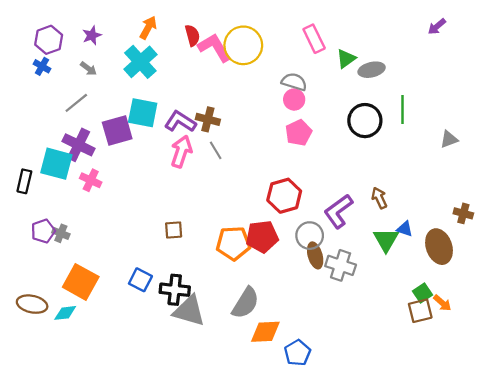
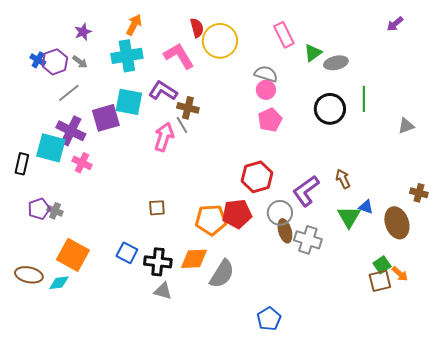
red semicircle: (192, 35) -> (197, 28), moved
purple hexagon: (49, 40) -> (55, 62), moved
pink L-shape: (215, 48) -> (179, 56), moved
cyan cross: (140, 62) -> (127, 56), turned 32
purple L-shape: (180, 122) -> (163, 91), moved
gray line: (216, 150) -> (182, 125), moved
gray triangle: (189, 311) -> (163, 291), moved, size x0.6
orange diamond: (265, 332) -> (194, 259), moved

